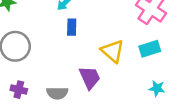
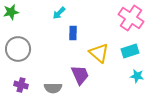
blue rectangle: (72, 27) -> (73, 33), moved
cyan star: (157, 88) -> (137, 76), moved

